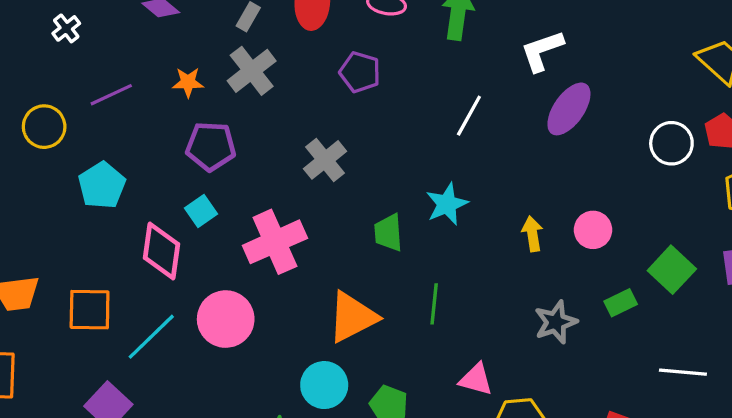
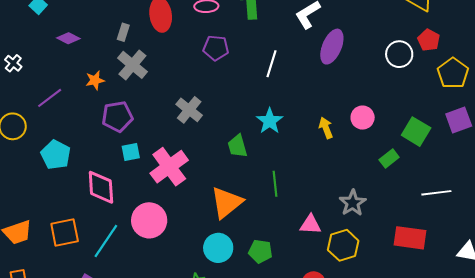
purple pentagon: (360, 72) -> (216, 48), moved
cyan square: (201, 211) -> (131, 152), moved, turned 36
gray star: (556, 322) -> (353, 203), moved

